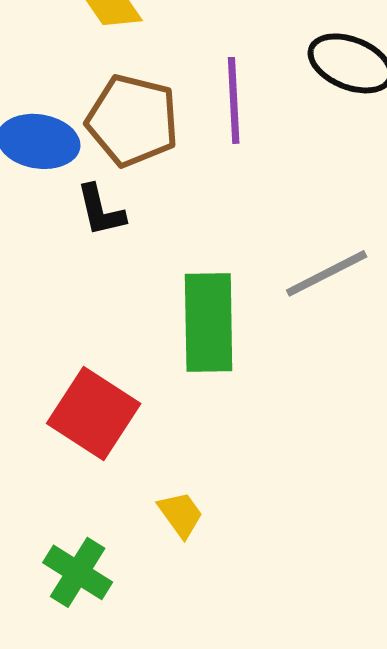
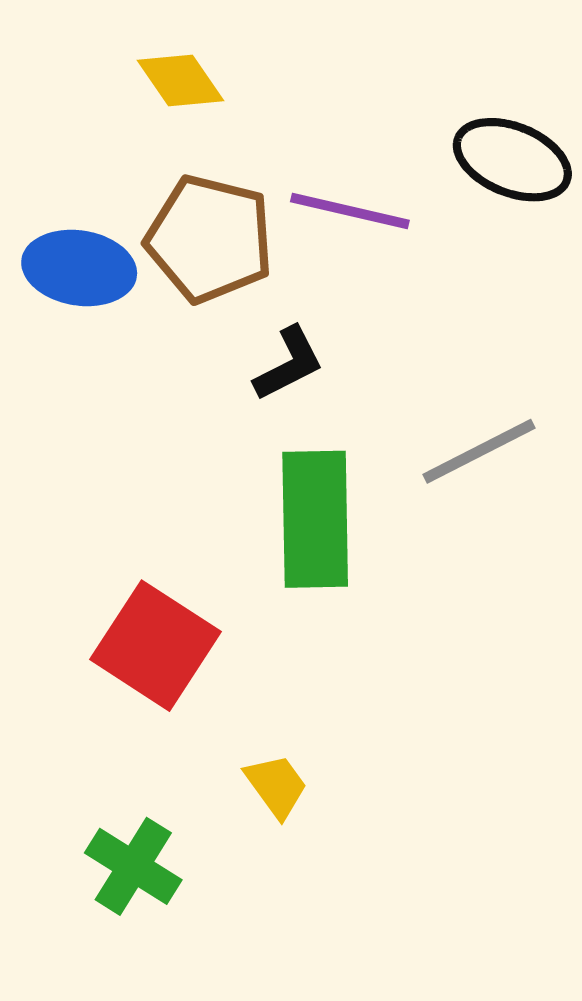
purple line: (234, 100) -> (350, 211), turned -74
black L-shape: (101, 210) -> (289, 364), moved, turned -104

